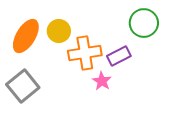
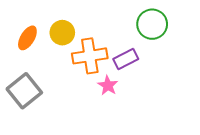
orange ellipse: (26, 36) -> (27, 38), size x0.7

